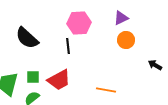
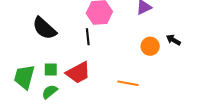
orange circle: (126, 40) -> (150, 46), moved
black arrow: (155, 65) -> (173, 40), moved

